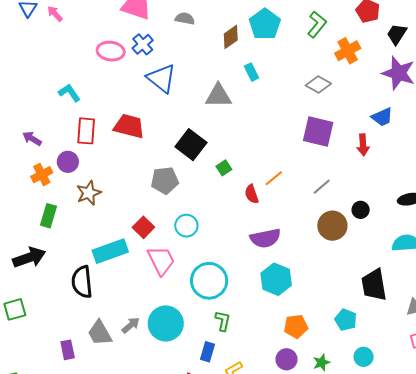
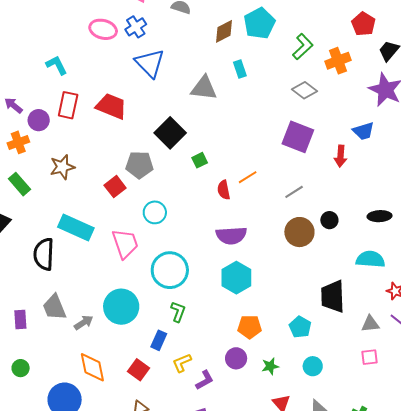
green L-shape: (317, 25) -> (303, 47), moved
purple circle: (68, 162) -> (39, 120), moved
green rectangle: (48, 216) -> (19, 184), turned -65
red square: (143, 227) -> (115, 187), moved
cyan rectangle: (110, 251) -> (76, 227), turned 36
gray arrow: (131, 325) -> (84, 322), moved

